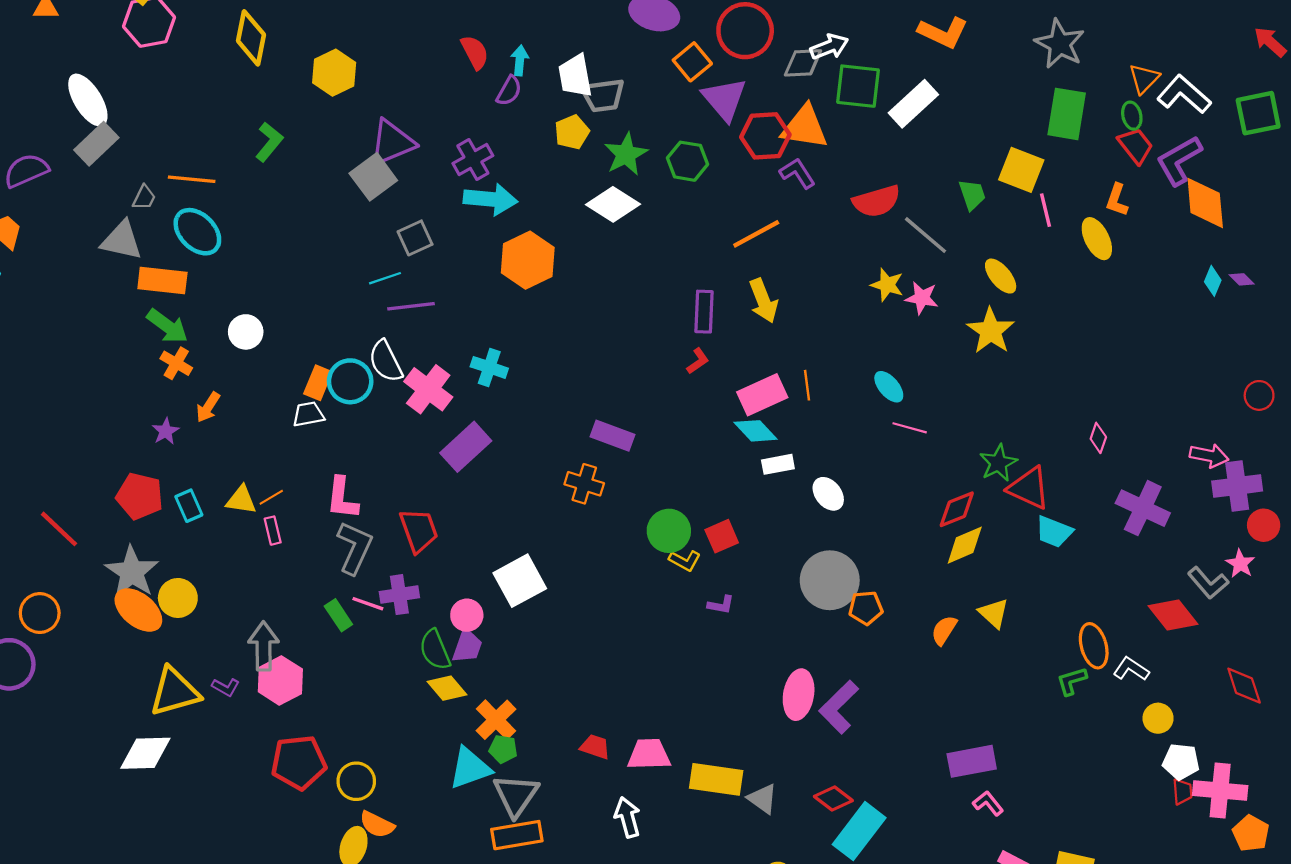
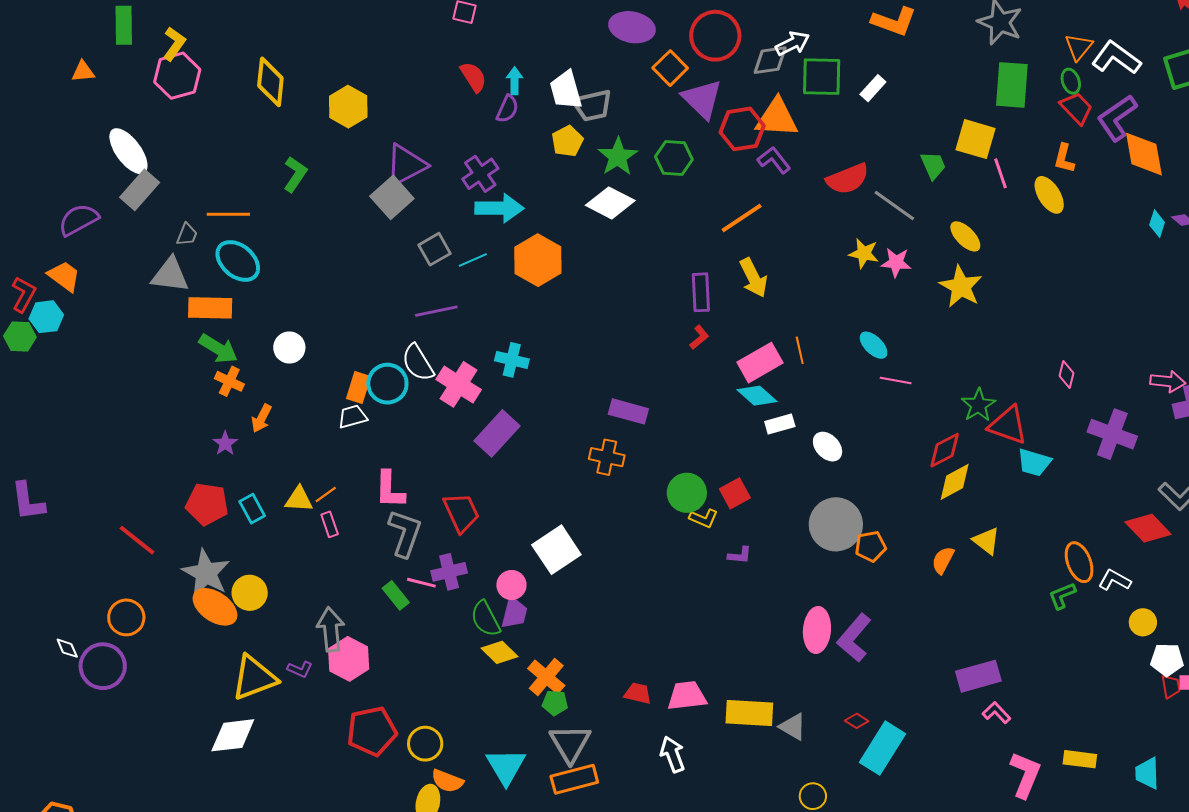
white rectangle: (913, 104) -> (873, 88), size x0.6
cyan line: (385, 278) -> (473, 260), moved
cyan triangle: (470, 768) -> (506, 766), moved, turned -36
red diamond: (833, 799) -> (857, 721), size x0.7

